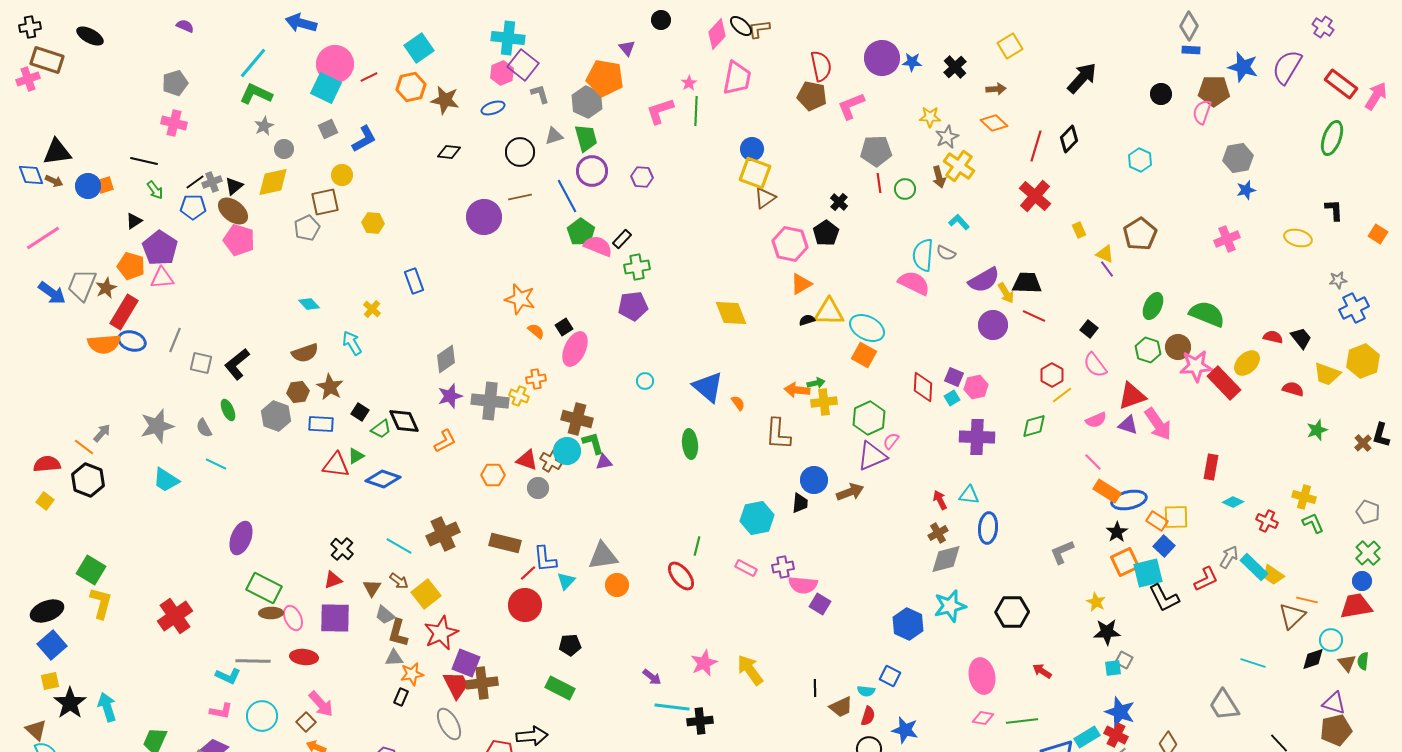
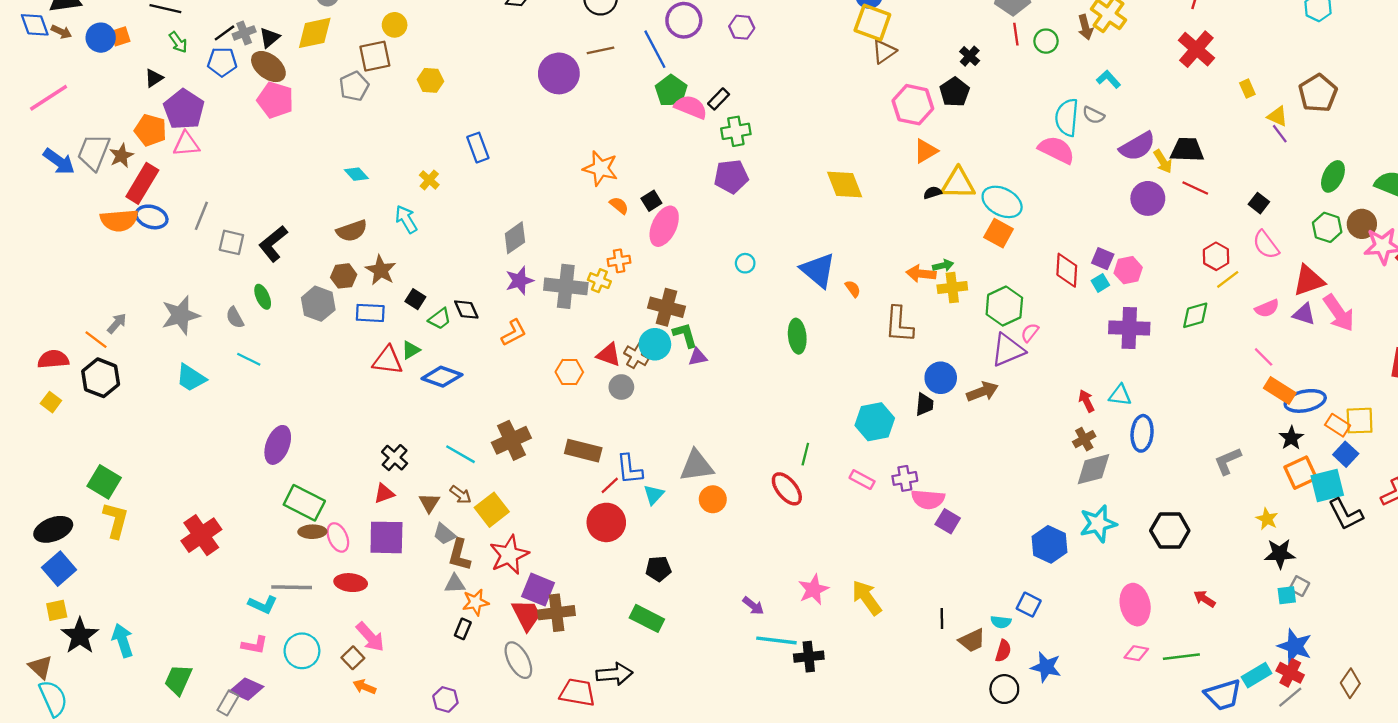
black diamond: (404, 421) -> (466, 310), size x0.7

